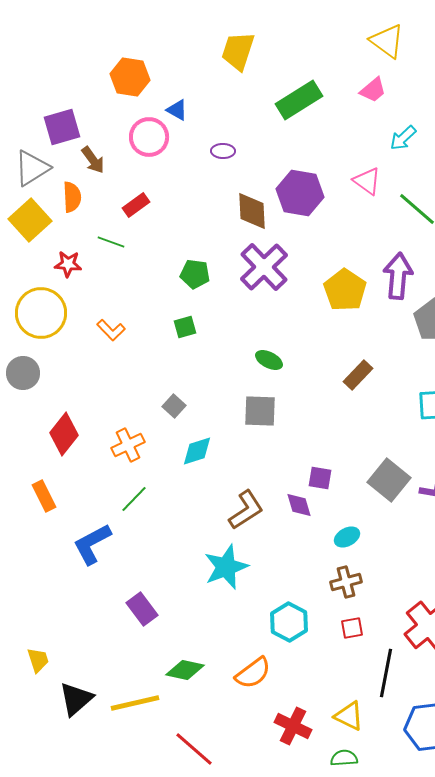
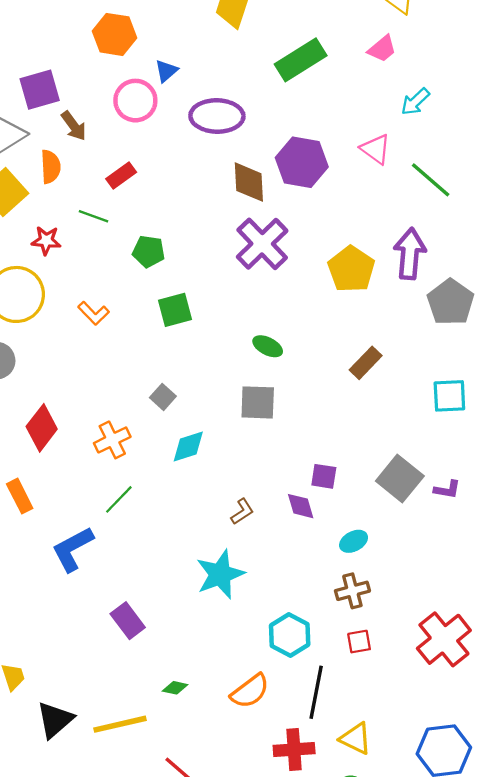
blue triangle: (177, 110) -> (166, 71), turned 50
purple ellipse: (223, 151) -> (217, 116), size x2.0
green pentagon: (195, 274) -> (149, 252), moved
green square: (185, 327) -> (175, 310), size x1.4
brown L-shape: (246, 510) -> (242, 512), size x0.6
green diamond: (185, 670) -> (175, 688), size x0.6
black line: (386, 673) -> (316, 692), moved
red cross: (293, 726) -> (294, 750), turned -30

